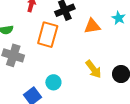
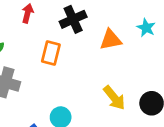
orange rectangle: (48, 35) -> (51, 53), size x0.7

